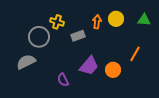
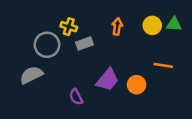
yellow circle: (116, 19) -> (152, 25), moved
gray rectangle: (78, 36) -> (85, 44), moved
orange line: (135, 54) -> (163, 65), turned 70

